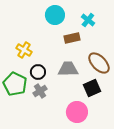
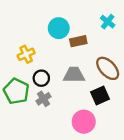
cyan circle: (55, 15) -> (59, 28), moved
cyan cross: (88, 20) -> (108, 22), moved
yellow cross: (24, 50) -> (26, 54), turned 35

